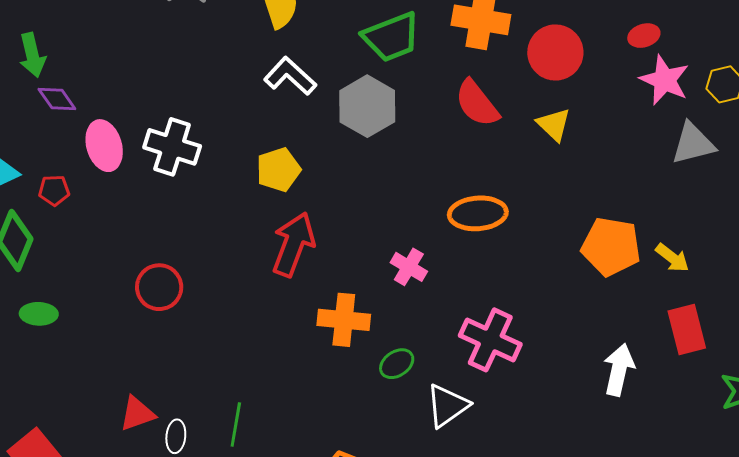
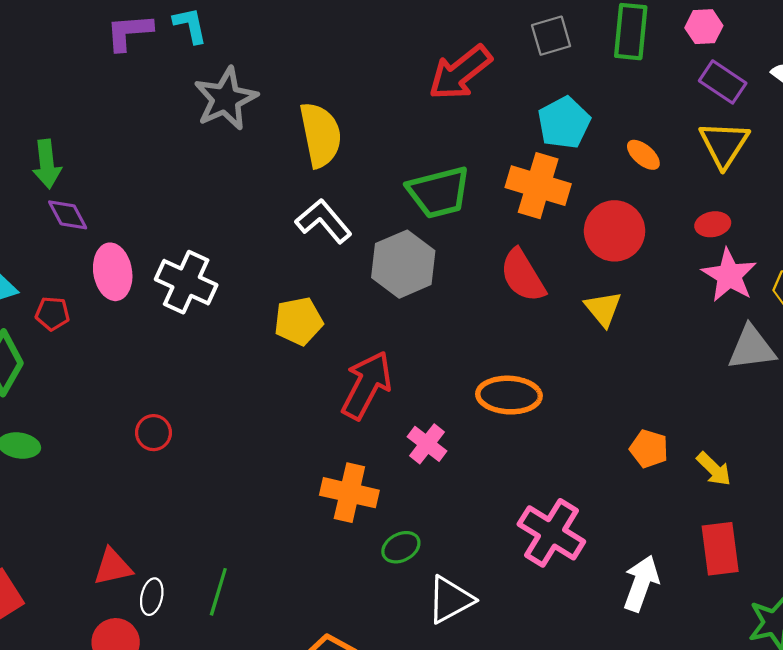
red arrow: (293, 244) -> (367, 385), moved
orange pentagon: (611, 247) -> (649, 449), size x0.6
red circle: (159, 287) -> (153, 433), size x0.7
pink cross: (490, 340) -> (551, 533), moved

